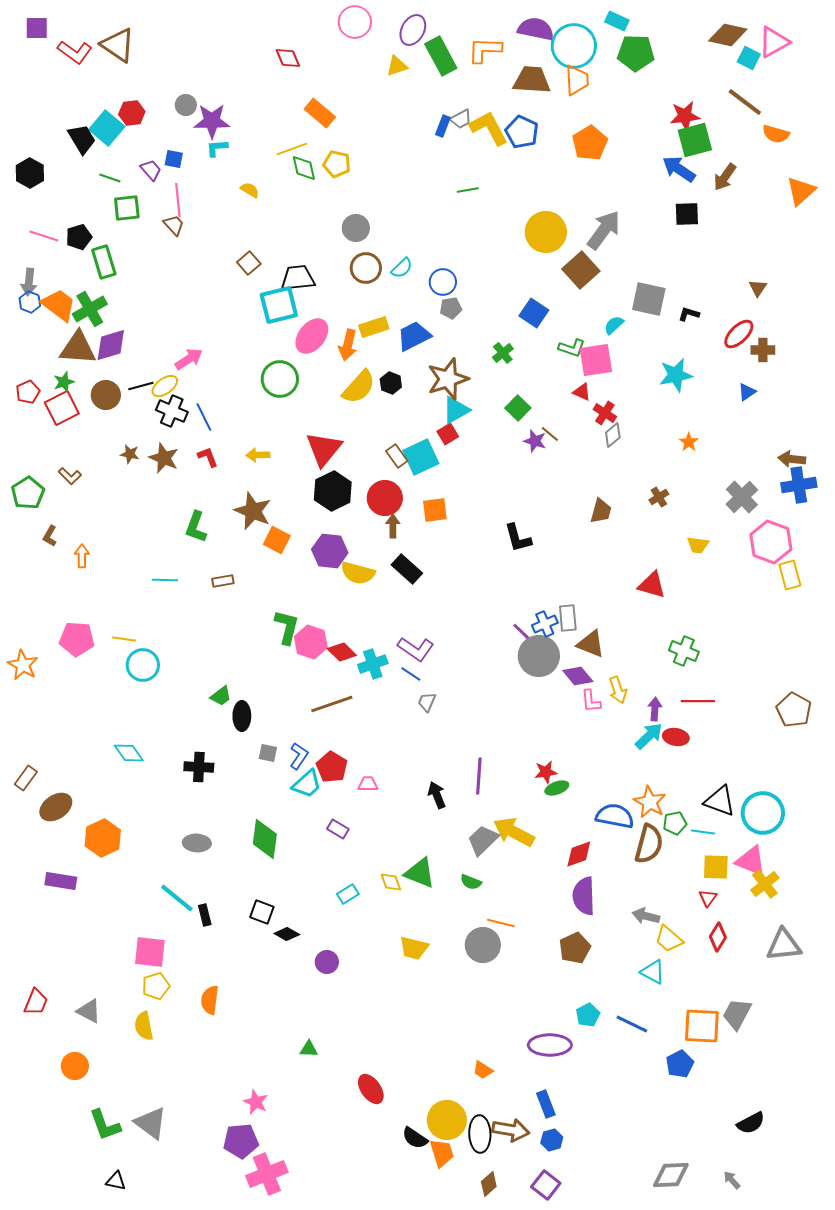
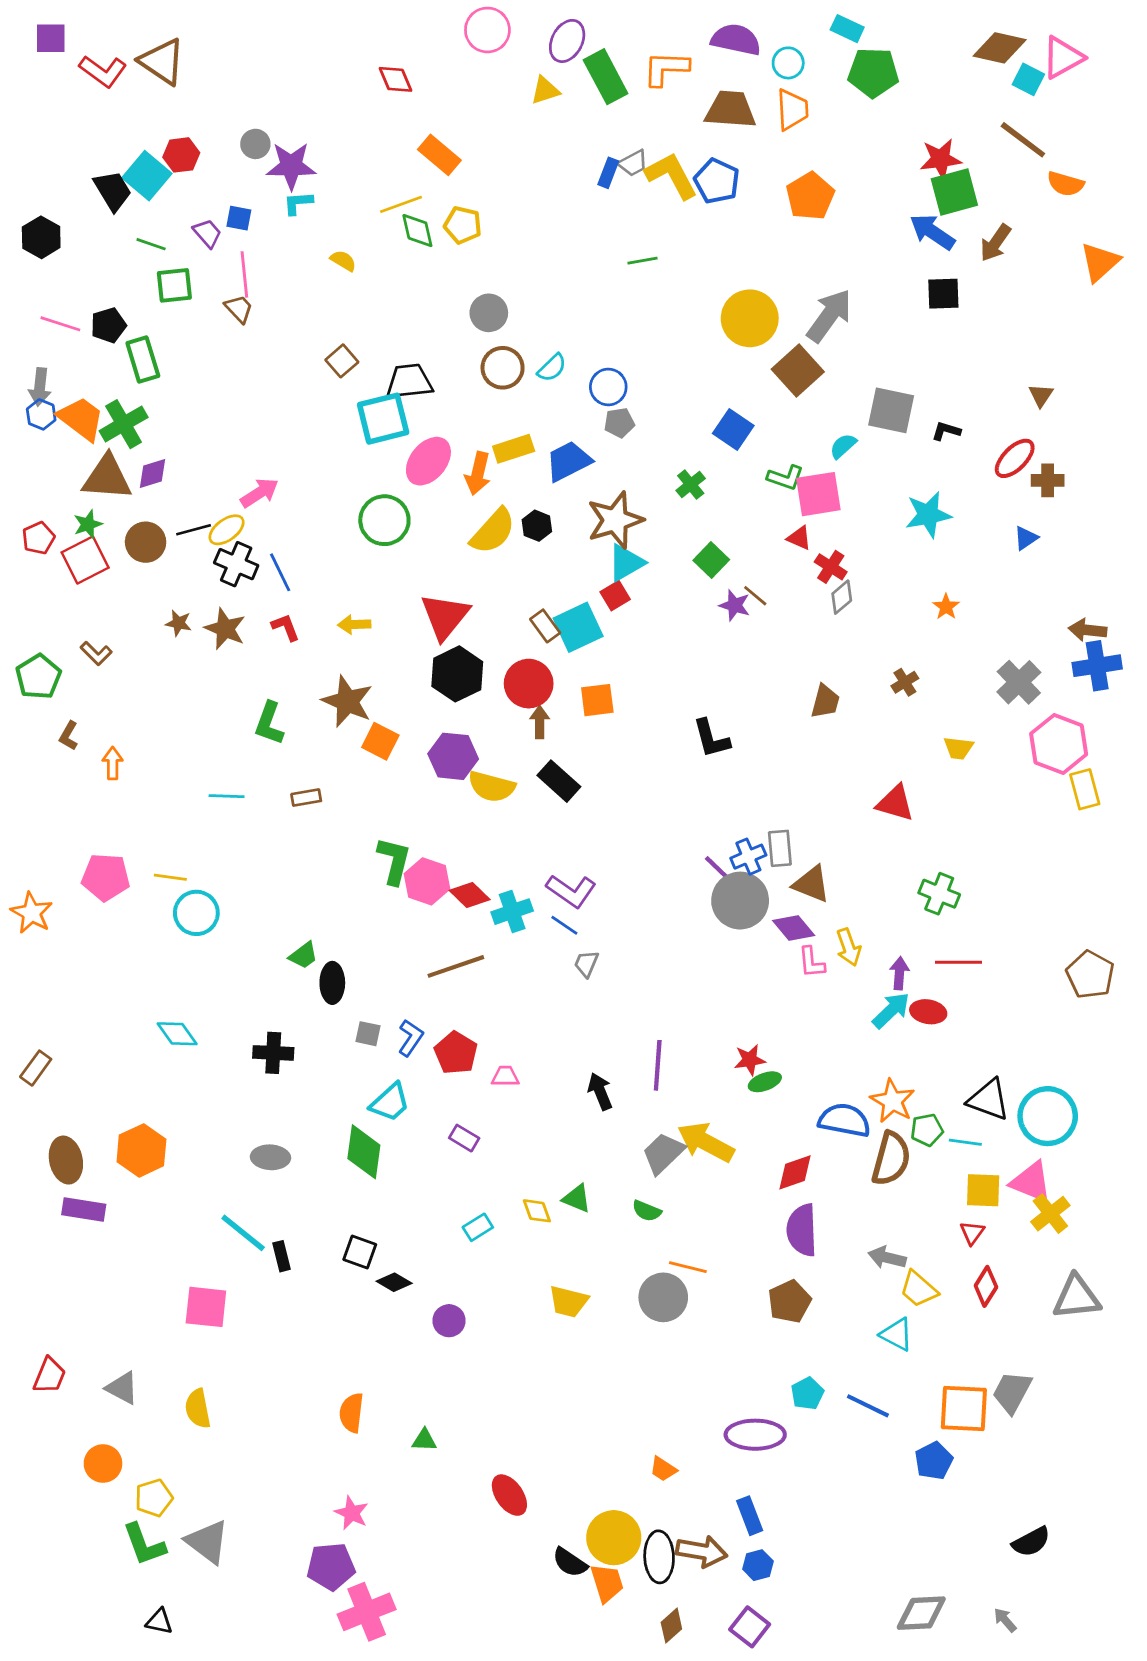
cyan circle: (574, 46) -> (788, 63), size x0.5
purple diamond: (111, 345) -> (152, 473), size x0.7
cyan trapezoid: (307, 784) -> (390, 1102), moved
brown ellipse: (56, 807) -> (66, 1160), moved, turned -68
green triangle: (420, 873) -> (577, 1198), size x0.7
yellow pentagon: (156, 986) -> (154, 1498), moved
orange semicircle: (210, 1000) -> (352, 1413), moved

